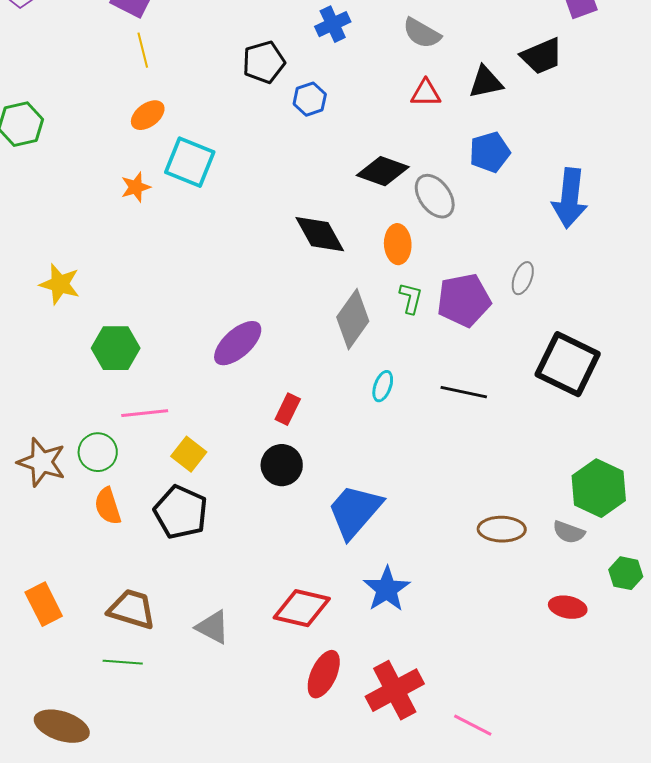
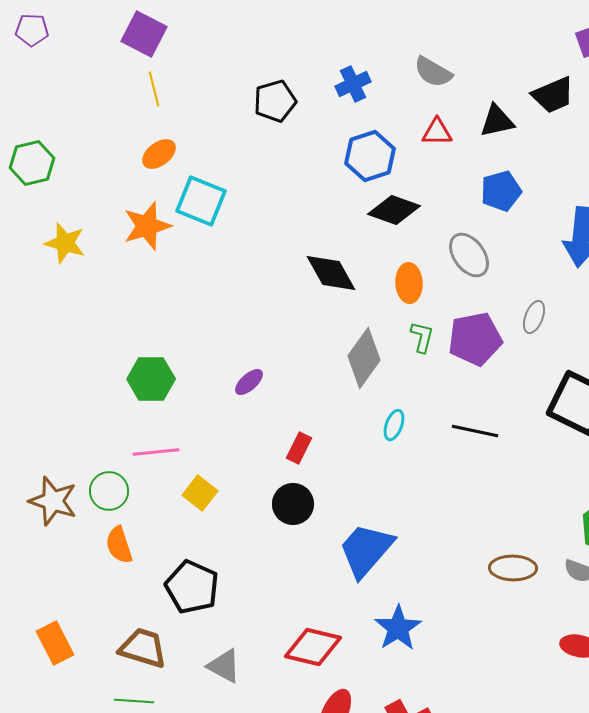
blue cross: (333, 24) -> (353, 84), moved
blue hexagon: (310, 99) -> (370, 156), moved, size x1.5
orange star: (136, 187) -> (147, 226), size x1.6
gray ellipse: (435, 196) -> (469, 255), moved
yellow star: (60, 284) -> (65, 243), moved
purple ellipse: (238, 343) -> (249, 382), size x0.6
green hexagon: (116, 348) -> (151, 379), moved
black pentagon: (181, 512) -> (192, 587), moved

